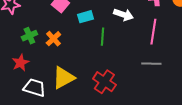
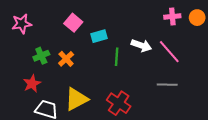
white arrow: (123, 15) -> (141, 45), moved
pink line: (153, 32) -> (169, 52), turned -50

